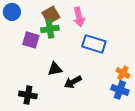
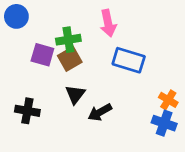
brown square: (51, 15) -> (70, 59), moved
black triangle: (55, 69) -> (75, 94), turned -42
black cross: (28, 95) -> (27, 111), moved

